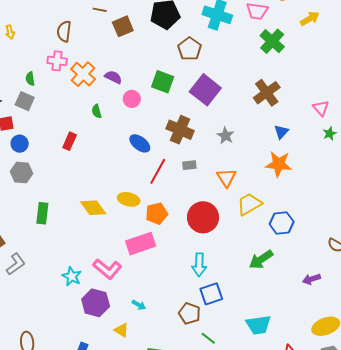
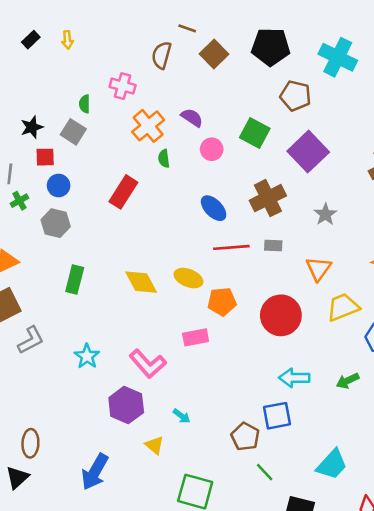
brown square: (123, 26) -> (214, 54), turned -30
brown semicircle: (64, 31) -> (162, 55), moved
brown pentagon: (190, 49) -> (296, 96), turned -30
orange cross: (83, 74) -> (148, 126), moved
brown cross: (180, 130) -> (268, 198), turned 32
red rectangle: (70, 141) -> (123, 192), size x1.4
red line: (158, 171) -> (231, 247), turned 48
pink rectangle: (141, 244) -> (196, 337), size x0.7
green arrow: (261, 259) -> (348, 381), size x0.7
cyan arrow: (199, 265) -> (294, 378), moved, turned 80
cyan star: (72, 276) -> (87, 356), moved
cyan trapezoid: (258, 325) -> (332, 464), turned -48

